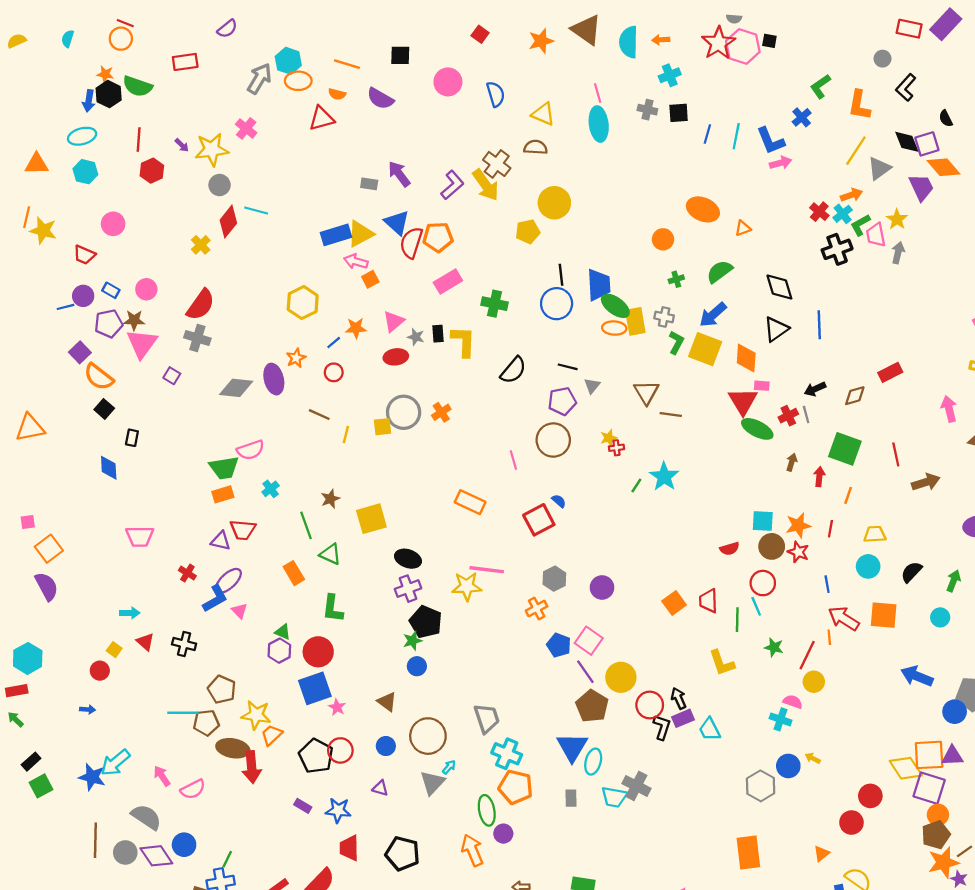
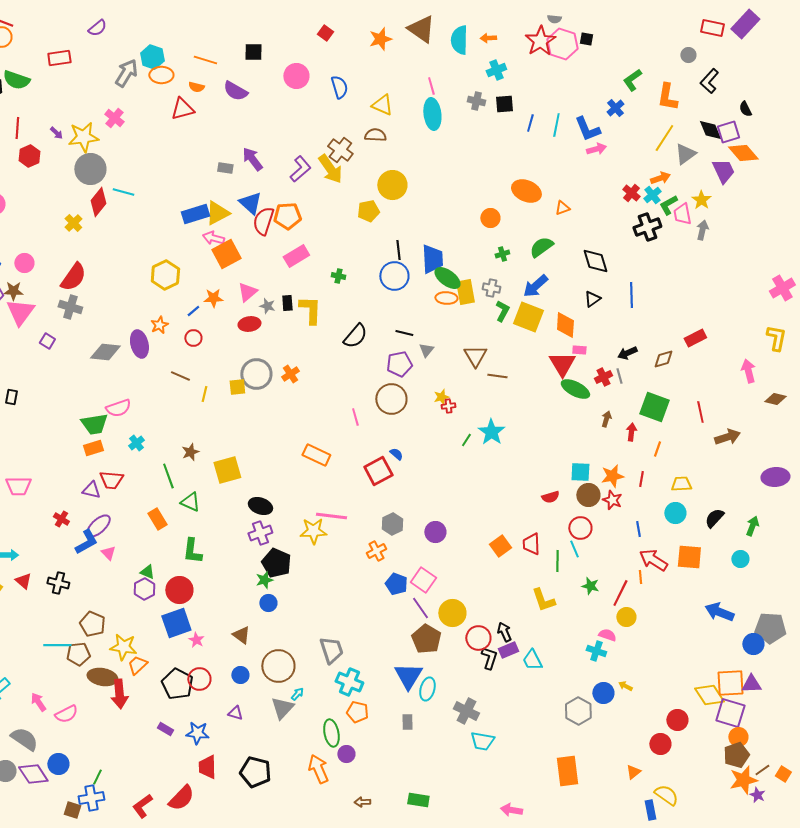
gray circle: (220, 185) -> (90, 169), size x1.6
orange square: (370, 279) -> (226, 254), size x1.8
green cross: (494, 304) -> (338, 276), size x0.6
black triangle: (776, 329) -> (592, 299), size x0.7
orange pentagon: (516, 787) -> (357, 712), size x0.7
cyan trapezoid: (614, 797) -> (482, 741), moved

